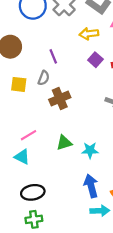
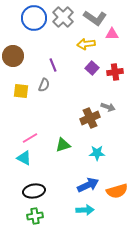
brown cross: (60, 98) -> (90, 118), moved
cyan star: (90, 150) -> (97, 153), moved
blue arrow: (91, 186) -> (88, 185), turned 80
cyan arrow: (100, 211) -> (85, 210), moved

